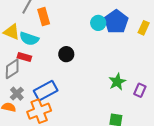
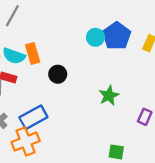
orange rectangle: (44, 17) -> (33, 53), moved
green star: (117, 82) -> (109, 96), moved

